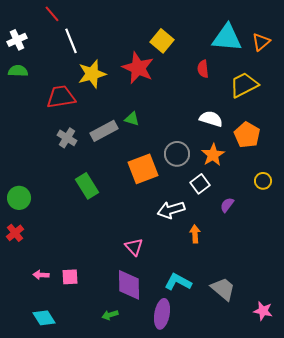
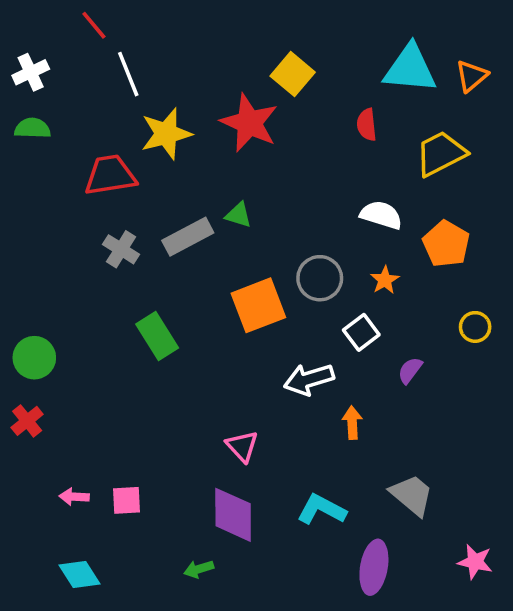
orange star: (213, 155) -> (385, 280), size x0.7
gray trapezoid: (223, 289) -> (412, 495), moved
purple ellipse: (162, 314) -> (374, 567), moved

